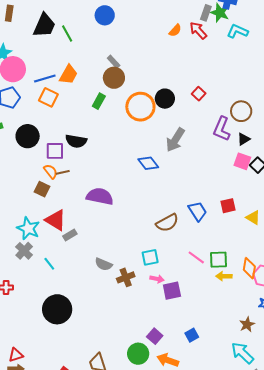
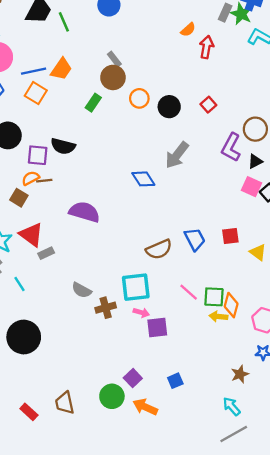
red arrow: (198, 31) -> (206, 47), moved, turned 48
orange circle: (140, 107) -> (139, 98), moved, size x0.6
orange semicircle: (51, 171) -> (31, 178), turned -84
cyan square: (150, 257) -> (136, 287), size x1.5
orange diamond: (249, 268) -> (231, 305), moved
cyan arrow: (242, 353) -> (232, 406), size x0.7

